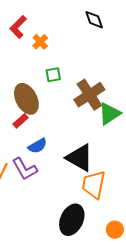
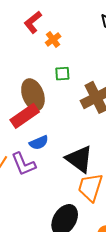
red rectangle: (20, 121) -> (25, 116), size x1.8

